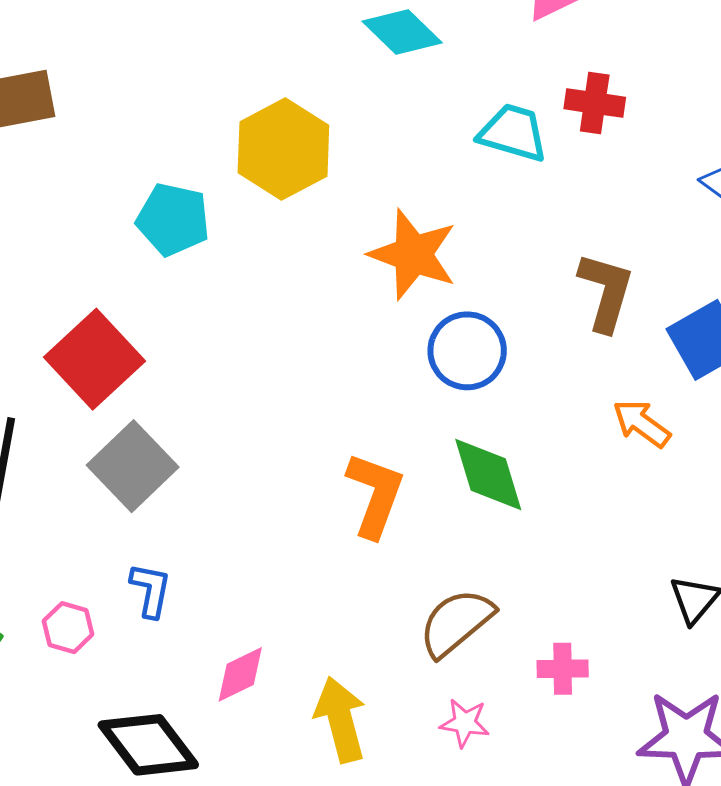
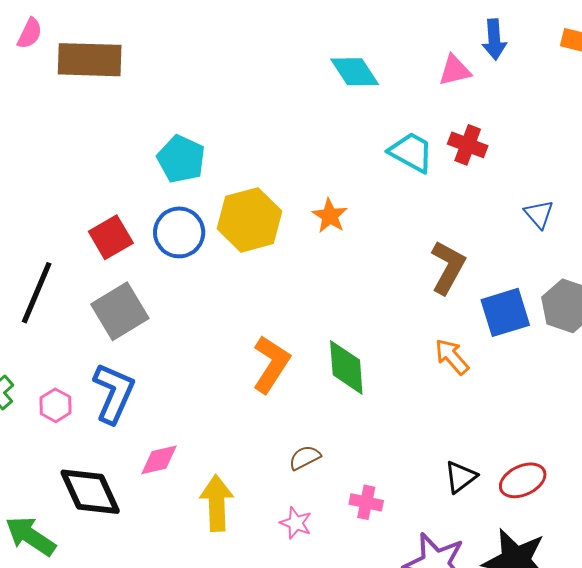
yellow hexagon: (283, 149) -> (249, 220), moved
orange star: (413, 254) -> (330, 216), size x0.6
blue circle: (467, 351) -> (179, 232), moved
red square: (94, 359) -> (111, 237), size x0.7
blue L-shape: (151, 590) -> (114, 393), size x1.6
brown semicircle: (456, 623) -> (305, 458), size x0.6

